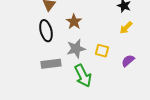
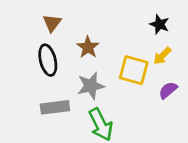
yellow square: (102, 51) -> (134, 70), moved, size x1.5
purple semicircle: (128, 61) -> (168, 90), moved

